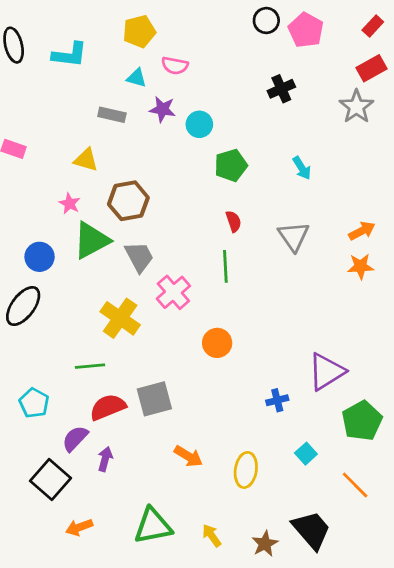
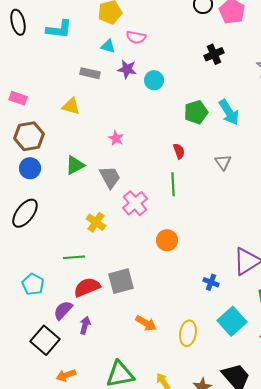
green pentagon: (231, 165) -> (196, 112), moved
cyan arrow: (302, 168) -> (229, 112), size x1.5
brown hexagon: (128, 201) -> (29, 136), moved
pink star: (70, 204) -> (116, 138), moved
gray triangle: (294, 236) -> (223, 162), size x0.7
green triangle: (91, 240) -> (75, 165), size x0.7
blue circle: (40, 257) -> (30, 168), moved
yellow cross: (120, 318) -> (96, 222), size x0.7
blue cross: (277, 400) -> (211, 282), turned 35
cyan square: (306, 454) -> (232, 321), size x1.8

